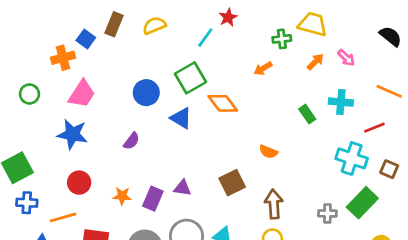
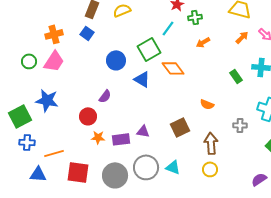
cyan line: (205, 38) -> (168, 28), moved
blue square: (86, 39) -> (87, 33), moved
green cross: (282, 39) -> (195, 17), moved
pink trapezoid: (82, 94) -> (54, 61), moved
blue star: (72, 134) -> (47, 100), moved
red circle: (79, 183) -> (88, 116), moved
purple rectangle: (153, 199) -> (121, 139), turned 60
gray cross: (327, 213) -> (240, 125), moved

